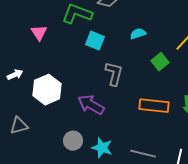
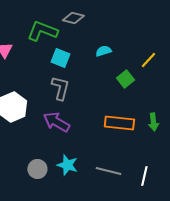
gray L-shape: (114, 74) -> (60, 88), moved
gray circle: (73, 141) -> (37, 169), moved

